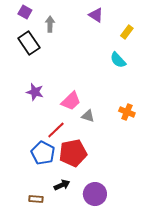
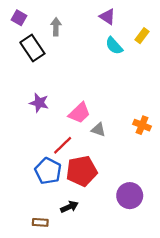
purple square: (25, 12) -> (19, 18), moved
cyan semicircle: (118, 60) -> (114, 46), moved
purple circle: (95, 194) -> (130, 196), moved

